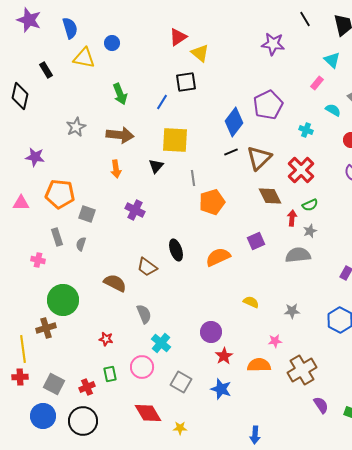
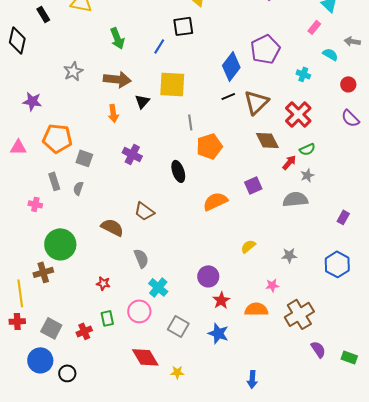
black triangle: (156, 166) -> (142, 101), moved
red arrow: (292, 218) -> (289, 162), turned 35
black ellipse: (176, 250) -> (178, 171), moved
yellow semicircle: (251, 302) -> (248, 246), turned -63
black circle: (83, 421) -> (67, 373), moved, size x0.6

